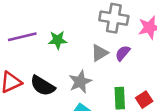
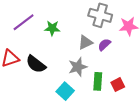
purple line: (22, 37) -> (24, 22), turned -30
gray star: (80, 82) -> (78, 67), moved

